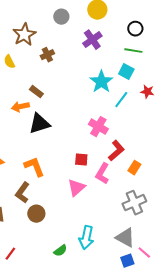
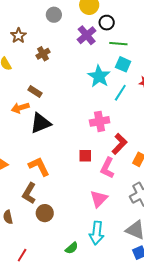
black circle: (135, 29) -> (107, 23), moved
brown star: (24, 35) -> (18, 36), size x0.7
green line: (133, 51) -> (118, 44), moved
pink cross: (98, 127) -> (100, 121), turned -36
pink triangle: (76, 188) -> (99, 199), moved

